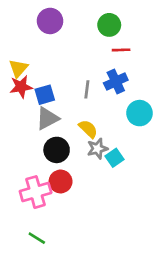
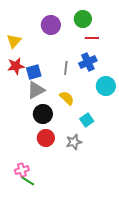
purple circle: (50, 21) -> (51, 25), moved
yellow triangle: (18, 68) -> (14, 41), moved
gray star: (97, 149) -> (74, 142), moved
pink cross: (36, 192) -> (22, 170), moved, size x0.6

